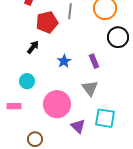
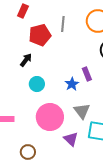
blue star: (64, 61) -> (72, 84), moved
cyan circle: (27, 81) -> (37, 84), moved
gray triangle: (90, 88) -> (82, 111), moved

